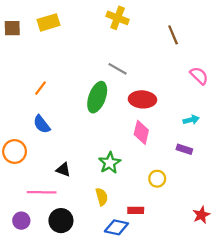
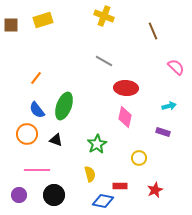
green ellipse: (97, 97) -> (64, 106), moved
orange circle: (15, 152) -> (27, 134), moved
black triangle: (63, 170) -> (56, 140), moved
red star: (201, 215) -> (155, 190), moved

